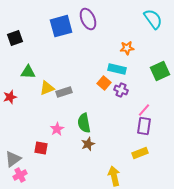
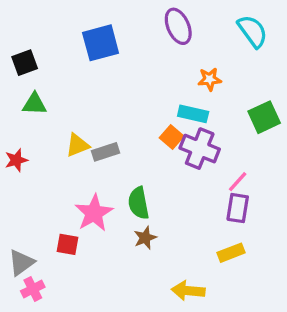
purple ellipse: (88, 19) -> (178, 26), moved
green triangle: (28, 72) -> (34, 104), moved
purple cross: (121, 90) -> (200, 149), size x1.6
pink star: (57, 129) -> (94, 213), size x1.6
yellow arrow: (114, 176) -> (188, 291), turned -72

